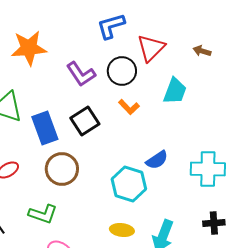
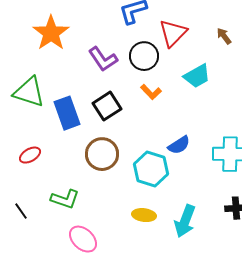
orange star: (29, 48) -> (51, 33), turned -30
brown arrow: (202, 51) -> (224, 36), turned 36
cyan trapezoid: (175, 91) -> (197, 76), turned 40
brown circle: (62, 169) -> (102, 154), moved

